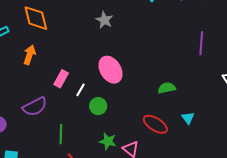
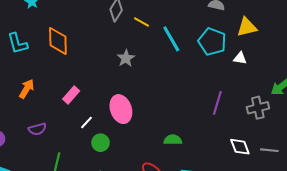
orange arrow: (30, 55) -> (27, 89), moved
pink rectangle: (61, 79) -> (71, 95), moved
purple semicircle: (35, 107) -> (37, 129), size x0.7

